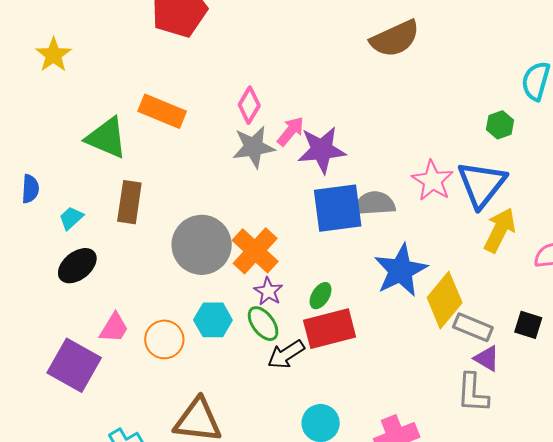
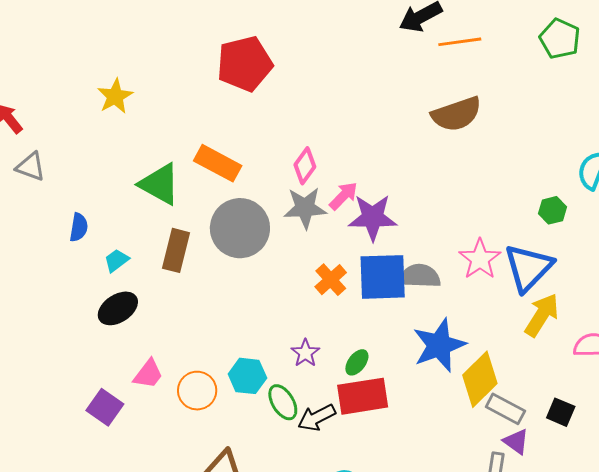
gray circle: (202, 245) -> (240, 228), moved
orange cross: (255, 251) -> (331, 280), moved, size x0.7
green ellipse: (263, 324) -> (283, 402), moved
purple square: (74, 365) -> (105, 407), size x0.7

